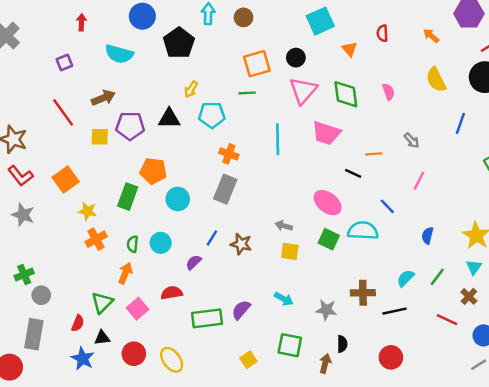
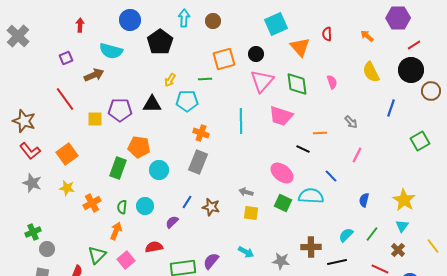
orange triangle: (349, 49) -> (300, 47), size x1.5
green line: (247, 93) -> (205, 79), moved
brown arrow: (103, 98) -> (94, 75), moved
yellow star: (88, 211) -> (67, 188), moved

